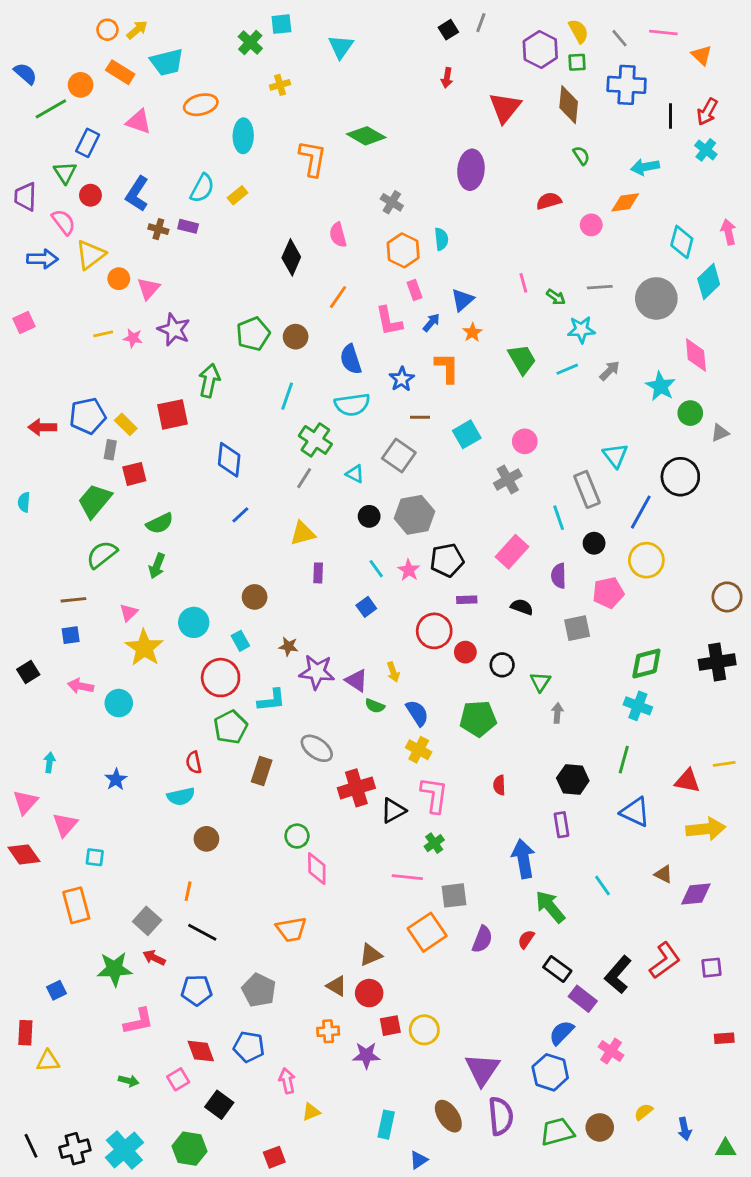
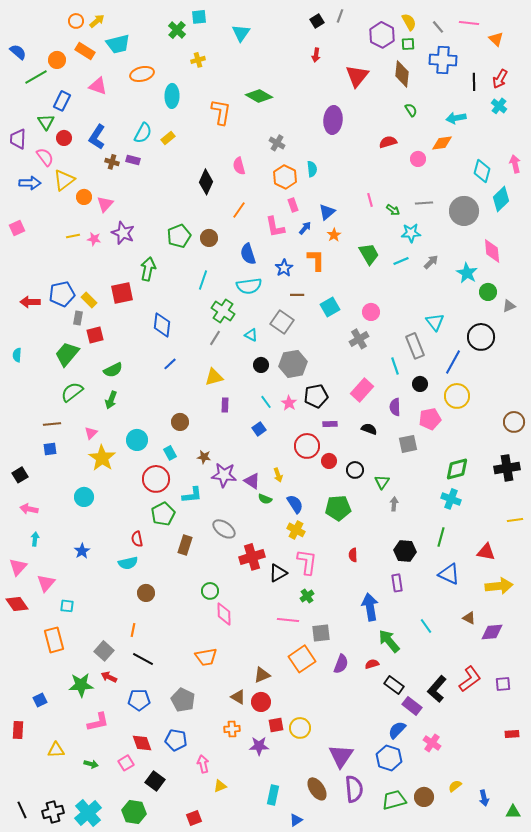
pink arrow: (81, 686) -> (29, 509), moved
yellow line: (724, 764) -> (515, 520), moved
red semicircle: (526, 939) -> (372, 664), turned 40
yellow triangle: (48, 1061) -> (56, 750), moved

